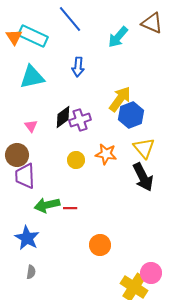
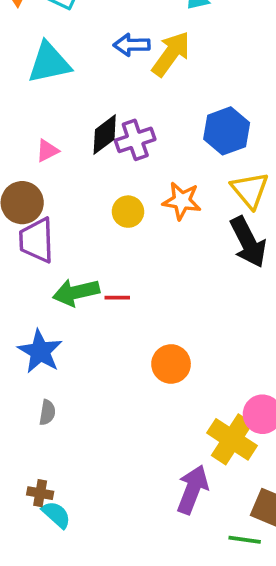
blue arrow: (78, 67) -> (132, 45), turned 84
yellow arrow: (120, 99) -> (171, 54), moved
pink triangle: (31, 126) -> (47, 151), turned 40

